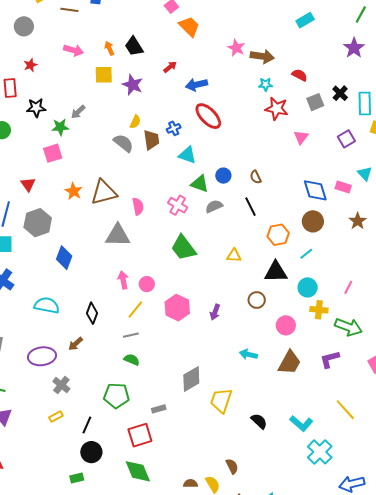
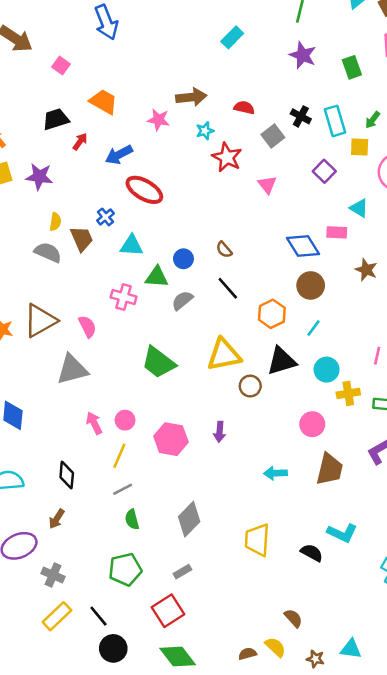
orange trapezoid: (189, 27) -> (103, 102), moved
black trapezoid: (134, 46) -> (56, 119), moved, turned 120
pink star: (236, 48) -> (158, 120), moved
red star: (277, 109) -> (227, 157), turned 30
pink cross: (178, 205) -> (124, 297), moved
yellow triangle: (234, 255) -> (224, 355), size x1.8
brown circle: (257, 300) -> (250, 386), moved
green semicircle: (132, 360) -> (132, 519), turned -112
gray diamond: (191, 379) -> (189, 519), moved
yellow rectangle: (56, 417) -> (57, 616), size x1.6
cyan L-shape: (301, 423) -> (342, 533), moved
black line: (87, 425) -> (98, 616), turned -48

